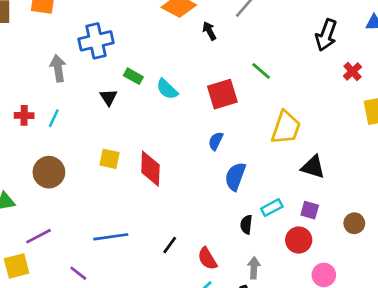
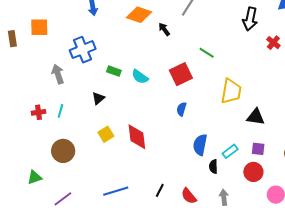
black triangle: (109, 97) -> (98, 98), moved, turned 32
yellow square: (109, 159) -> (106, 134), turned -35
blue semicircle: (235, 176) -> (200, 145), moved

